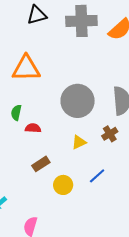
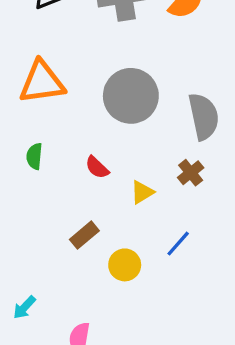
gray circle: (78, 101) -> (131, 96), moved
red semicircle: (33, 128) -> (97, 167), moved, turned -133

